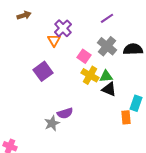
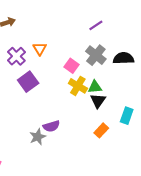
purple cross: (63, 28) -> (16, 56), moved
black triangle: (109, 89) -> (98, 101), turned 42
orange rectangle: (126, 117) -> (101, 130), moved, turned 48

